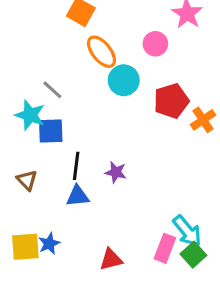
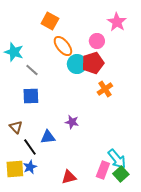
red pentagon: (171, 101) -> (93, 63), moved
cyan star: (30, 115) -> (14, 52), moved
orange cross: (203, 120) -> (105, 89), moved
black line: (76, 166) -> (30, 147), moved, turned -42

